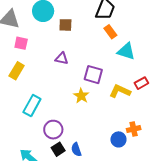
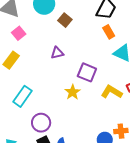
brown square: (65, 25) -> (65, 20), turned 32
pink square: (21, 43) -> (19, 33), turned 32
purple triangle: (62, 58) -> (57, 53), turned -32

